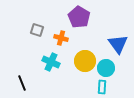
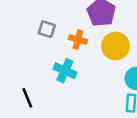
yellow circle: (85, 61) -> (116, 46), moved

